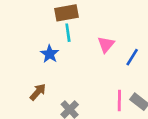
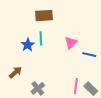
cyan line: (68, 33) -> (41, 38), moved
blue line: (132, 57) -> (89, 55), turned 64

